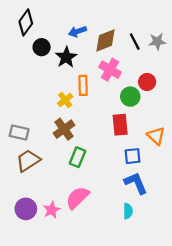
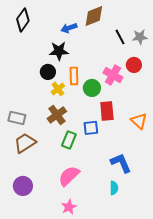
brown diamond: (106, 40) -> (94, 16), moved
black circle: (42, 47) -> (48, 72), moved
black star: (66, 57) -> (59, 51), turned 30
pink cross: (110, 70) -> (113, 75), moved
red circle: (147, 82) -> (134, 65), moved
green circle: (130, 97) -> (92, 88), moved
blue square: (132, 156) -> (91, 128), moved
pink star: (52, 210) -> (69, 207), moved

